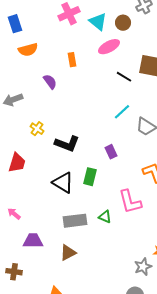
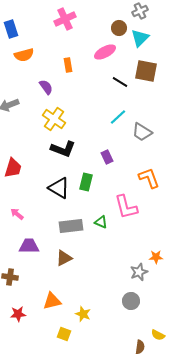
cyan triangle: (98, 22) -> (140, 38), moved, turned 36
yellow cross: (37, 129) -> (54, 119), moved, size x1.6
pink arrow: (14, 214) -> (17, 214), moved

